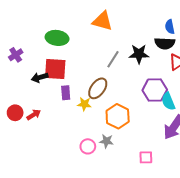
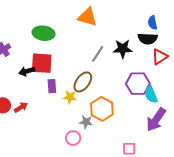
gray star: (106, 141) -> (86, 122), moved

